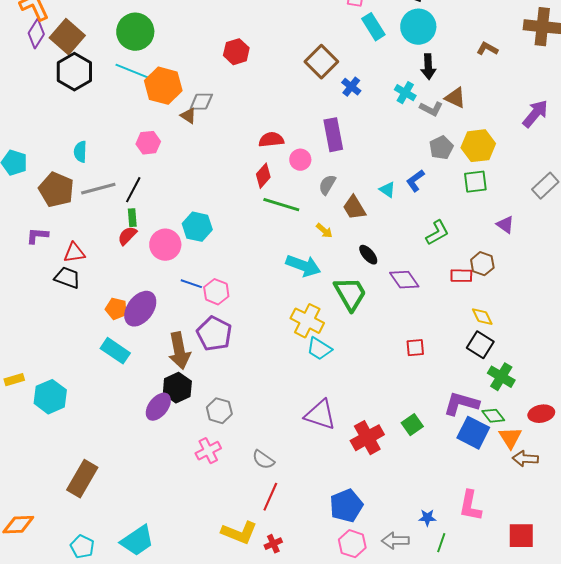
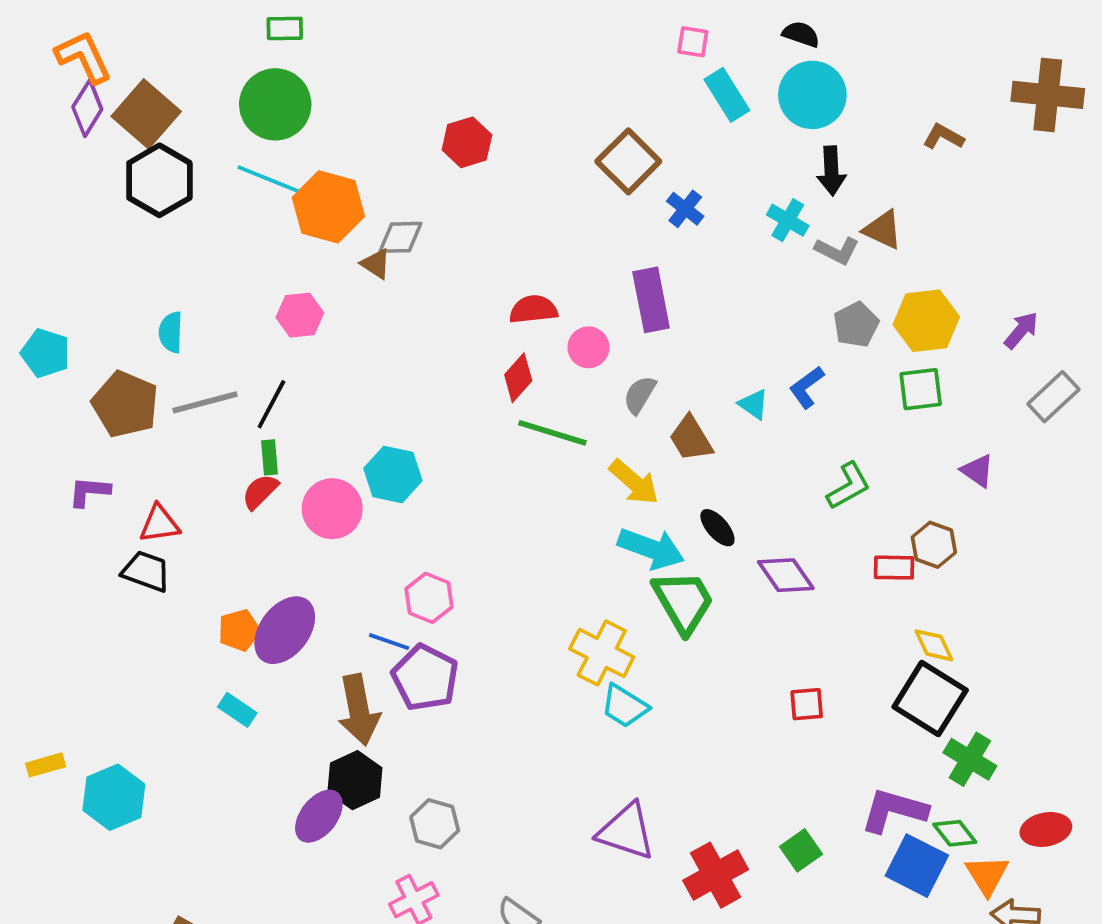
purple arrow: (535, 114) -> (1021, 330), moved, size x0.7
yellow arrow: (324, 231) -> (634, 482), size x1.6
cyan arrow: (303, 266) -> (651, 549), moved
blue line: (191, 284) -> (389, 642), moved
orange pentagon: (116, 309) -> (239, 630), turned -30
black square: (480, 345) -> (930, 699), size x1.4
cyan rectangle: (115, 351) -> (237, 710), size x0.7

